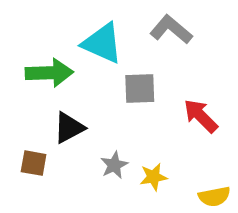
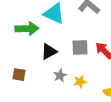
gray square: (140, 88) -> (80, 48), moved
black triangle: (69, 128) -> (49, 52), moved

